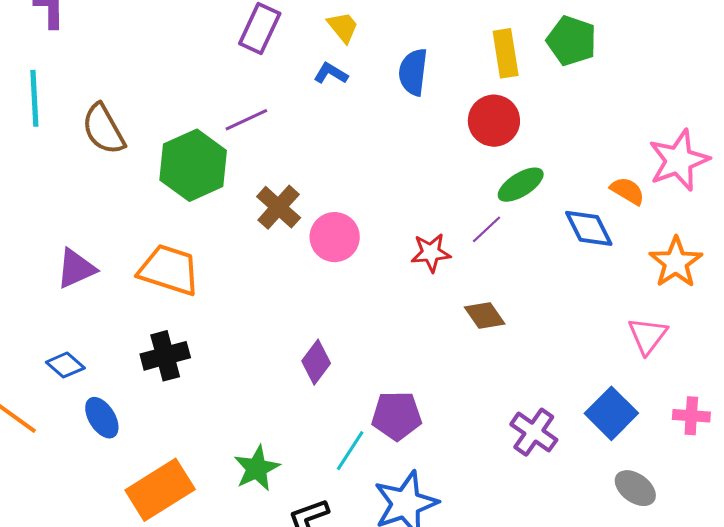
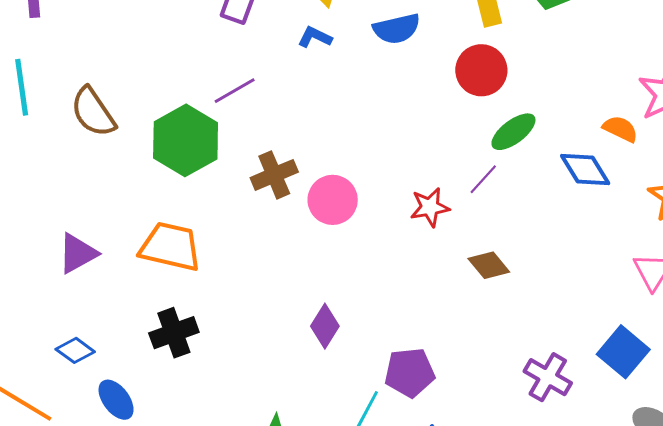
blue semicircle: (413, 72) -> (397, 29), turned -105
brown cross: (279, 207) -> (274, 175), turned 30

